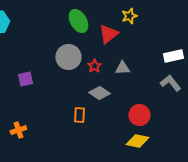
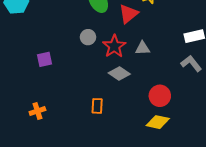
gray circle: (68, 57) -> (88, 37), size x0.6
red star: (94, 66) -> (114, 46), size x1.6
orange rectangle: (79, 115) -> (97, 106), moved

